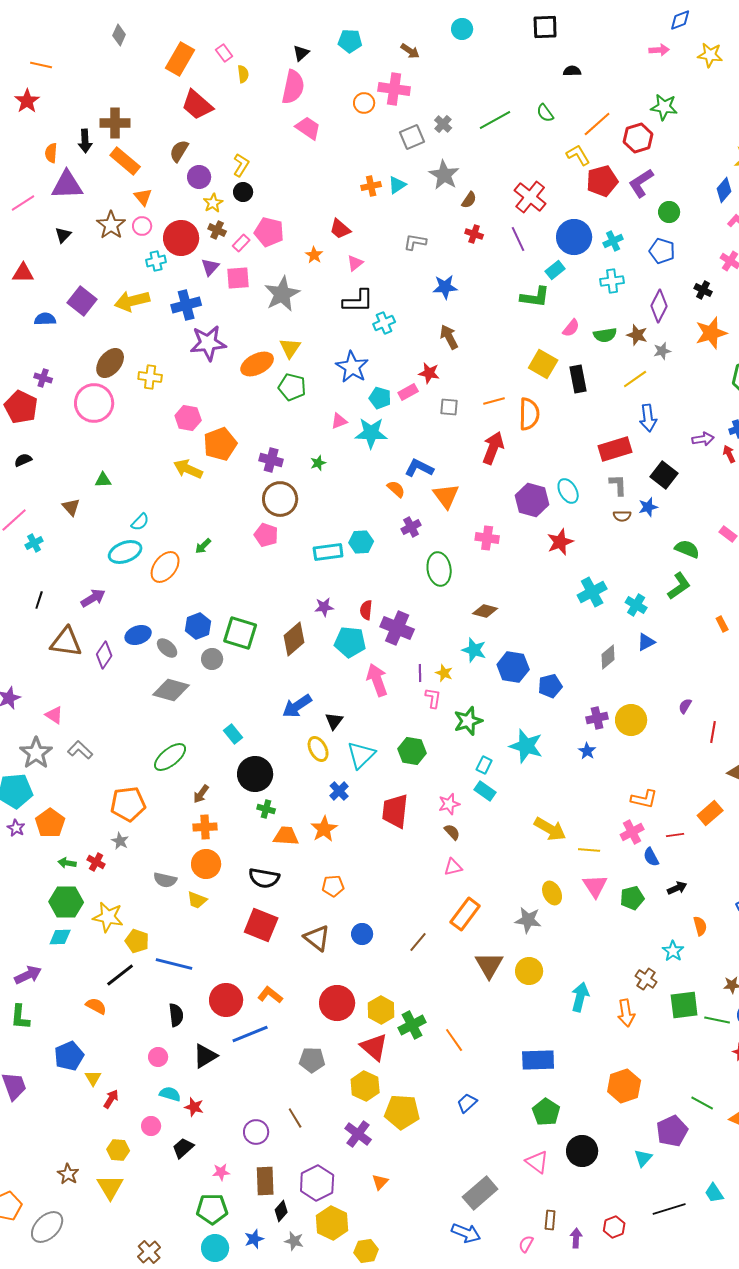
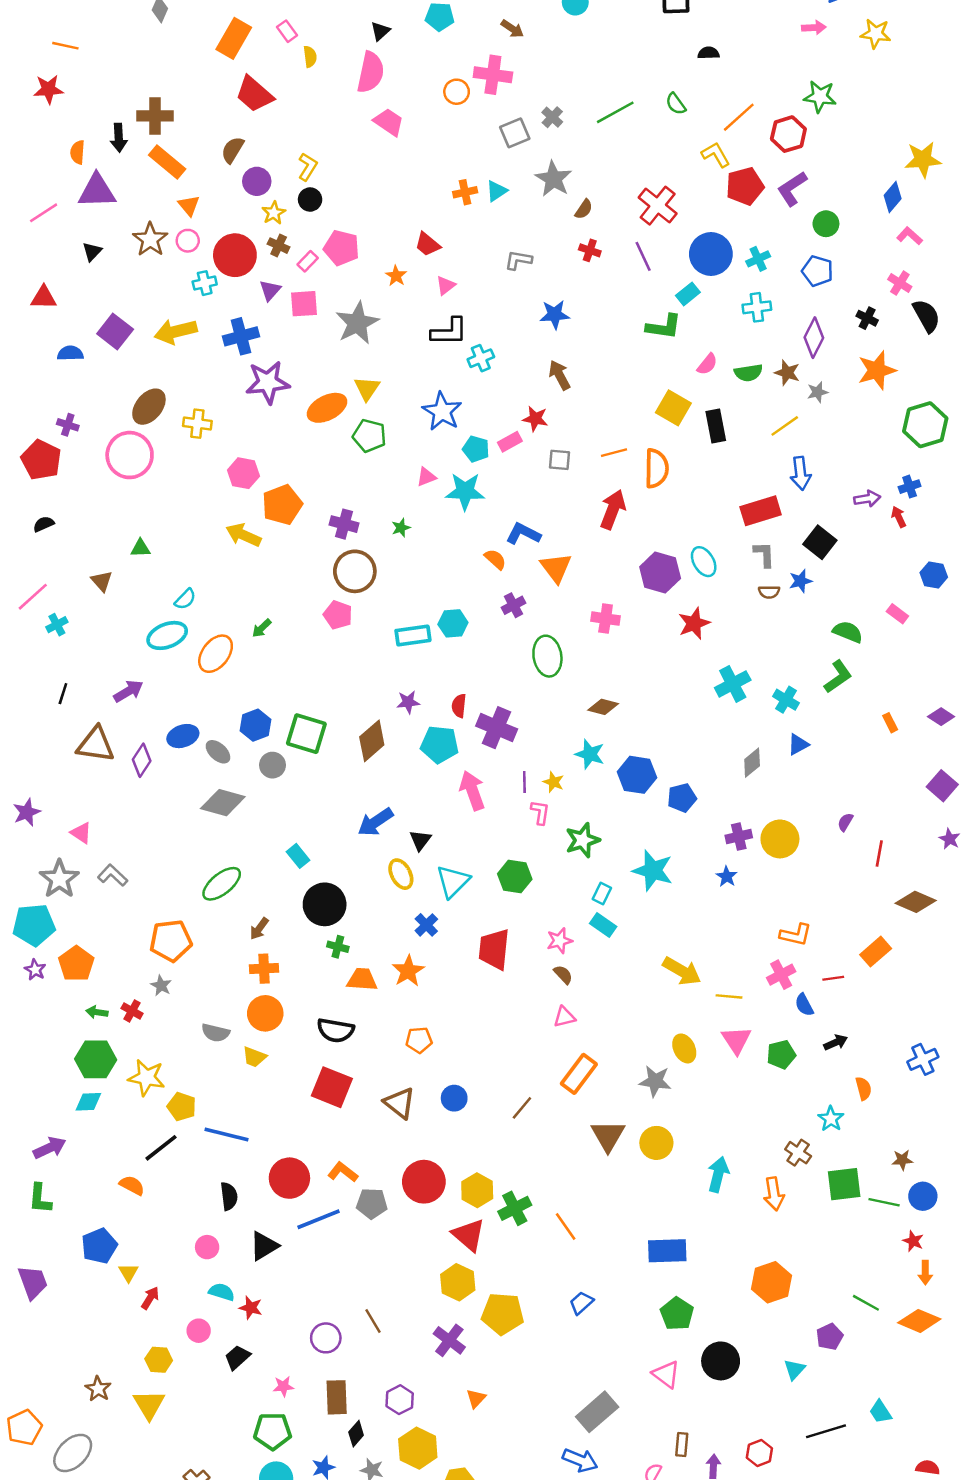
red star: (27, 101) -> (48, 89), turned 30
gray pentagon: (312, 1060) -> (372, 1204), moved
purple pentagon: (672, 1131) -> (830, 1337), size x0.7
purple hexagon: (317, 1183) -> (400, 1400), size x0.7

